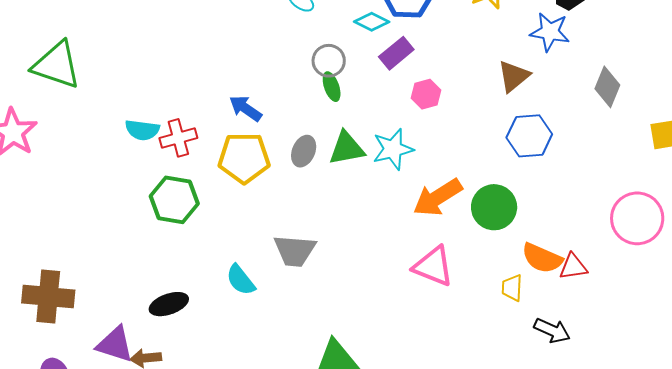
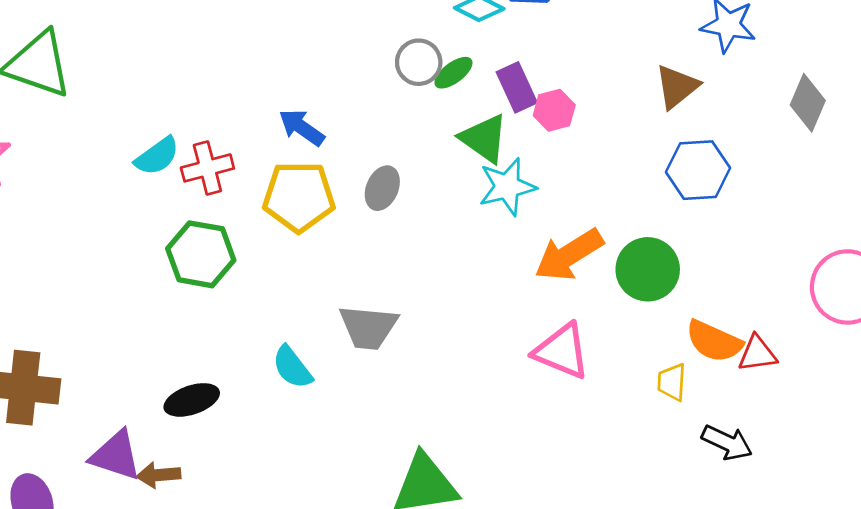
purple rectangle: (396, 53) -> (517, 87), moved, turned -76
green ellipse: (332, 87) -> (453, 73), moved, turned 72
cyan semicircle: (142, 130) -> (157, 156), turned -44
green triangle: (347, 148) -> (484, 138), moved, turned 45

